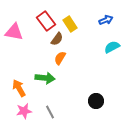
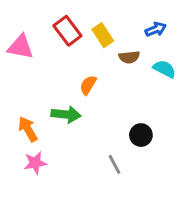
brown semicircle: (57, 39) -> (129, 57), moved, turned 48
cyan semicircle: (112, 47) -> (164, 69), turned 56
black circle: (96, 101) -> (141, 135), moved
gray line: (50, 112) -> (115, 164), moved

